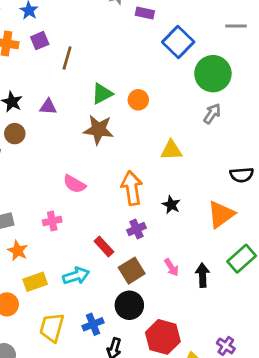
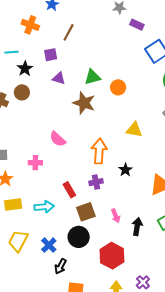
purple square: (40, 41) -> (51, 55), moved
brown line: (67, 58) -> (69, 32), moved
purple triangle: (48, 107) -> (59, 78), moved
blue cross: (93, 324) -> (49, 245), turned -35
red hexagon: (163, 337) -> (112, 256), moved

